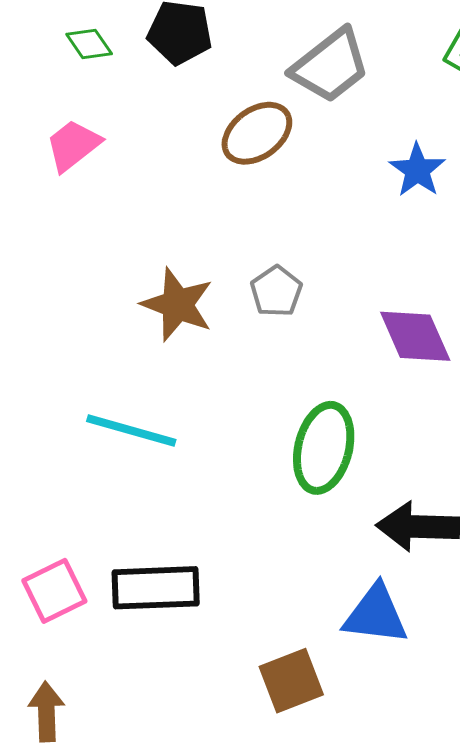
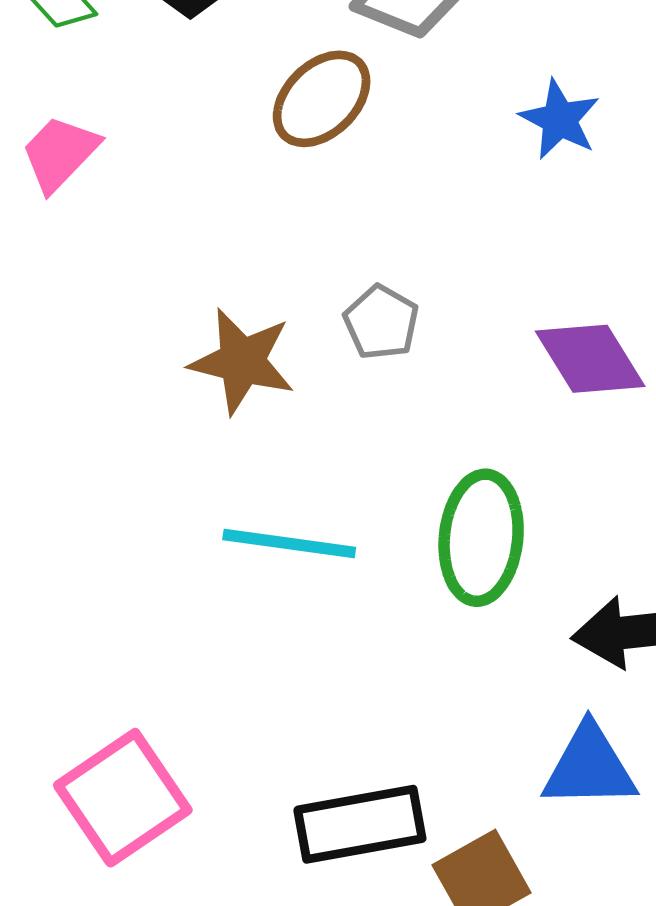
cyan line: (131, 430) -> (289, 544), moved
black rectangle: (156, 588) -> (360, 824), moved
pink square: (54, 591) -> (123, 798), size x1.4

